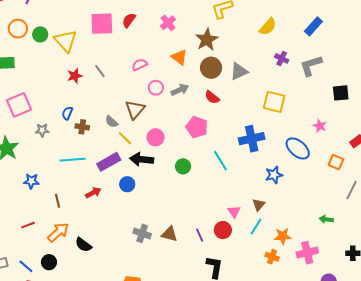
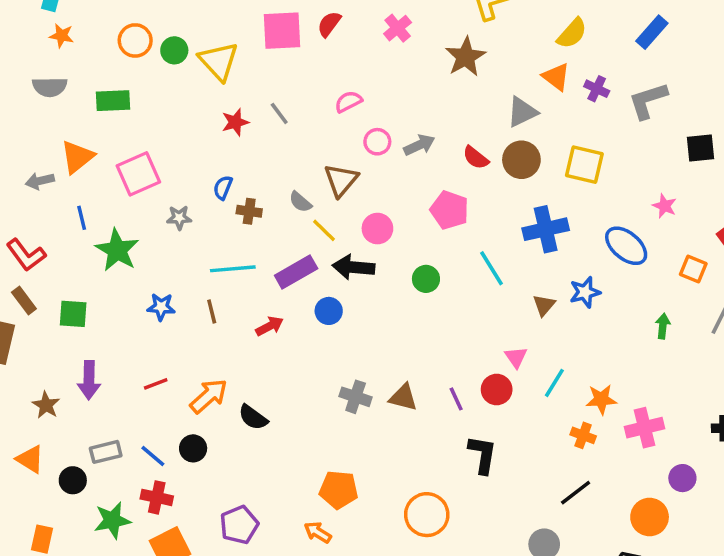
orange triangle: (179, 57) -> (556, 77), moved
brown circle: (211, 68) -> (521, 160), moved
brown line: (57, 201) -> (212, 311), moved
brown triangle: (259, 205) -> (544, 305), moved
green arrow: (326, 219) -> (663, 326), moved, turned 88

